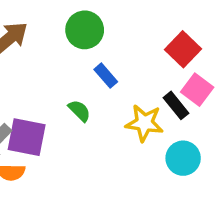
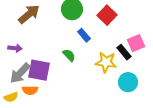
red square: (183, 49) -> (107, 15), moved
pink square: (197, 90) -> (136, 43), turned 30

